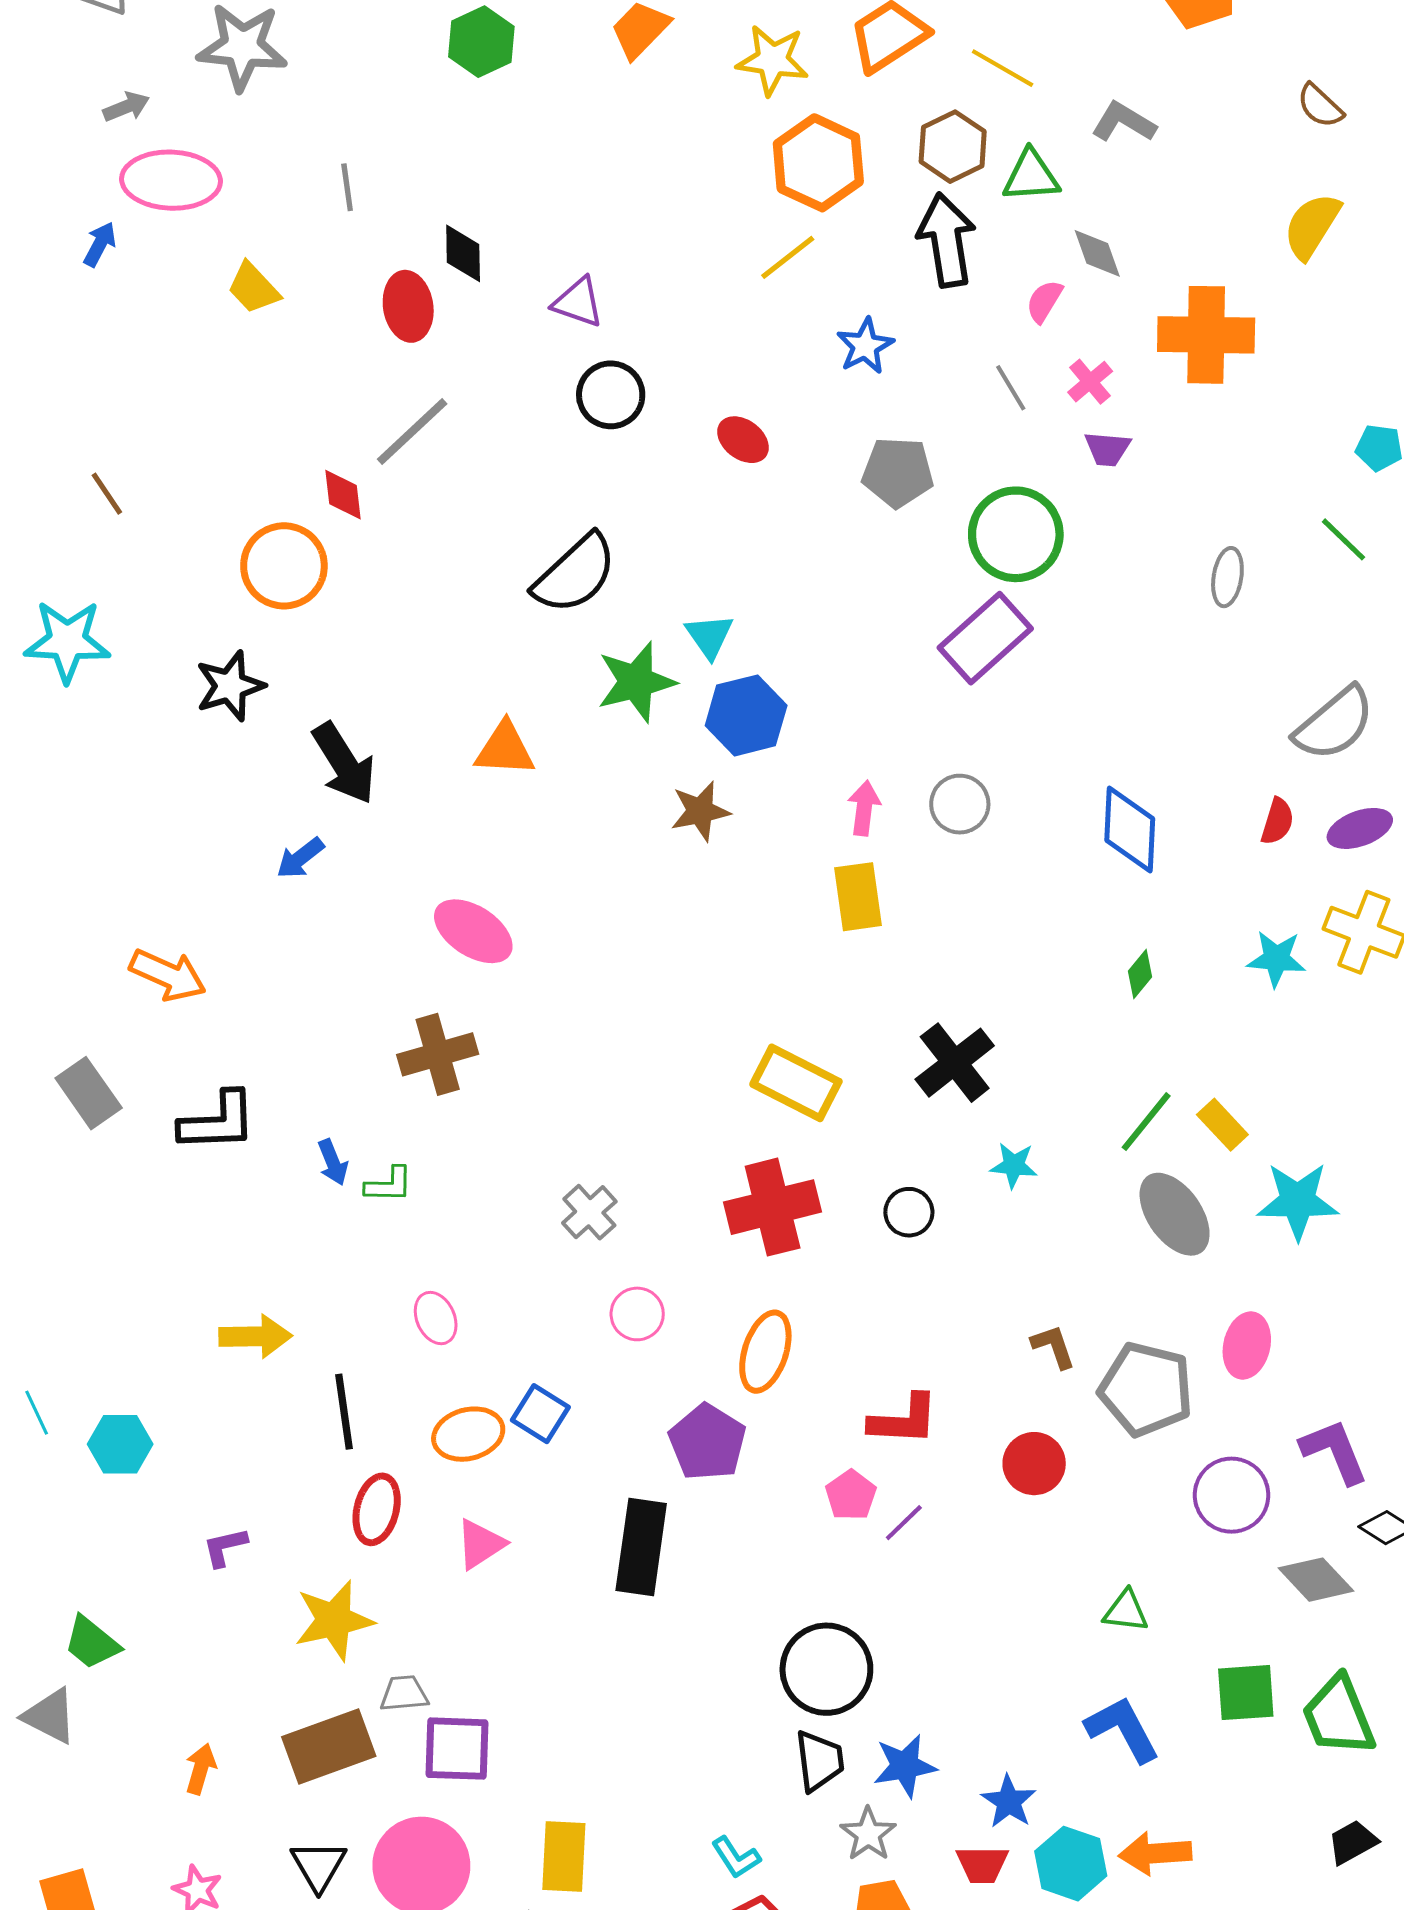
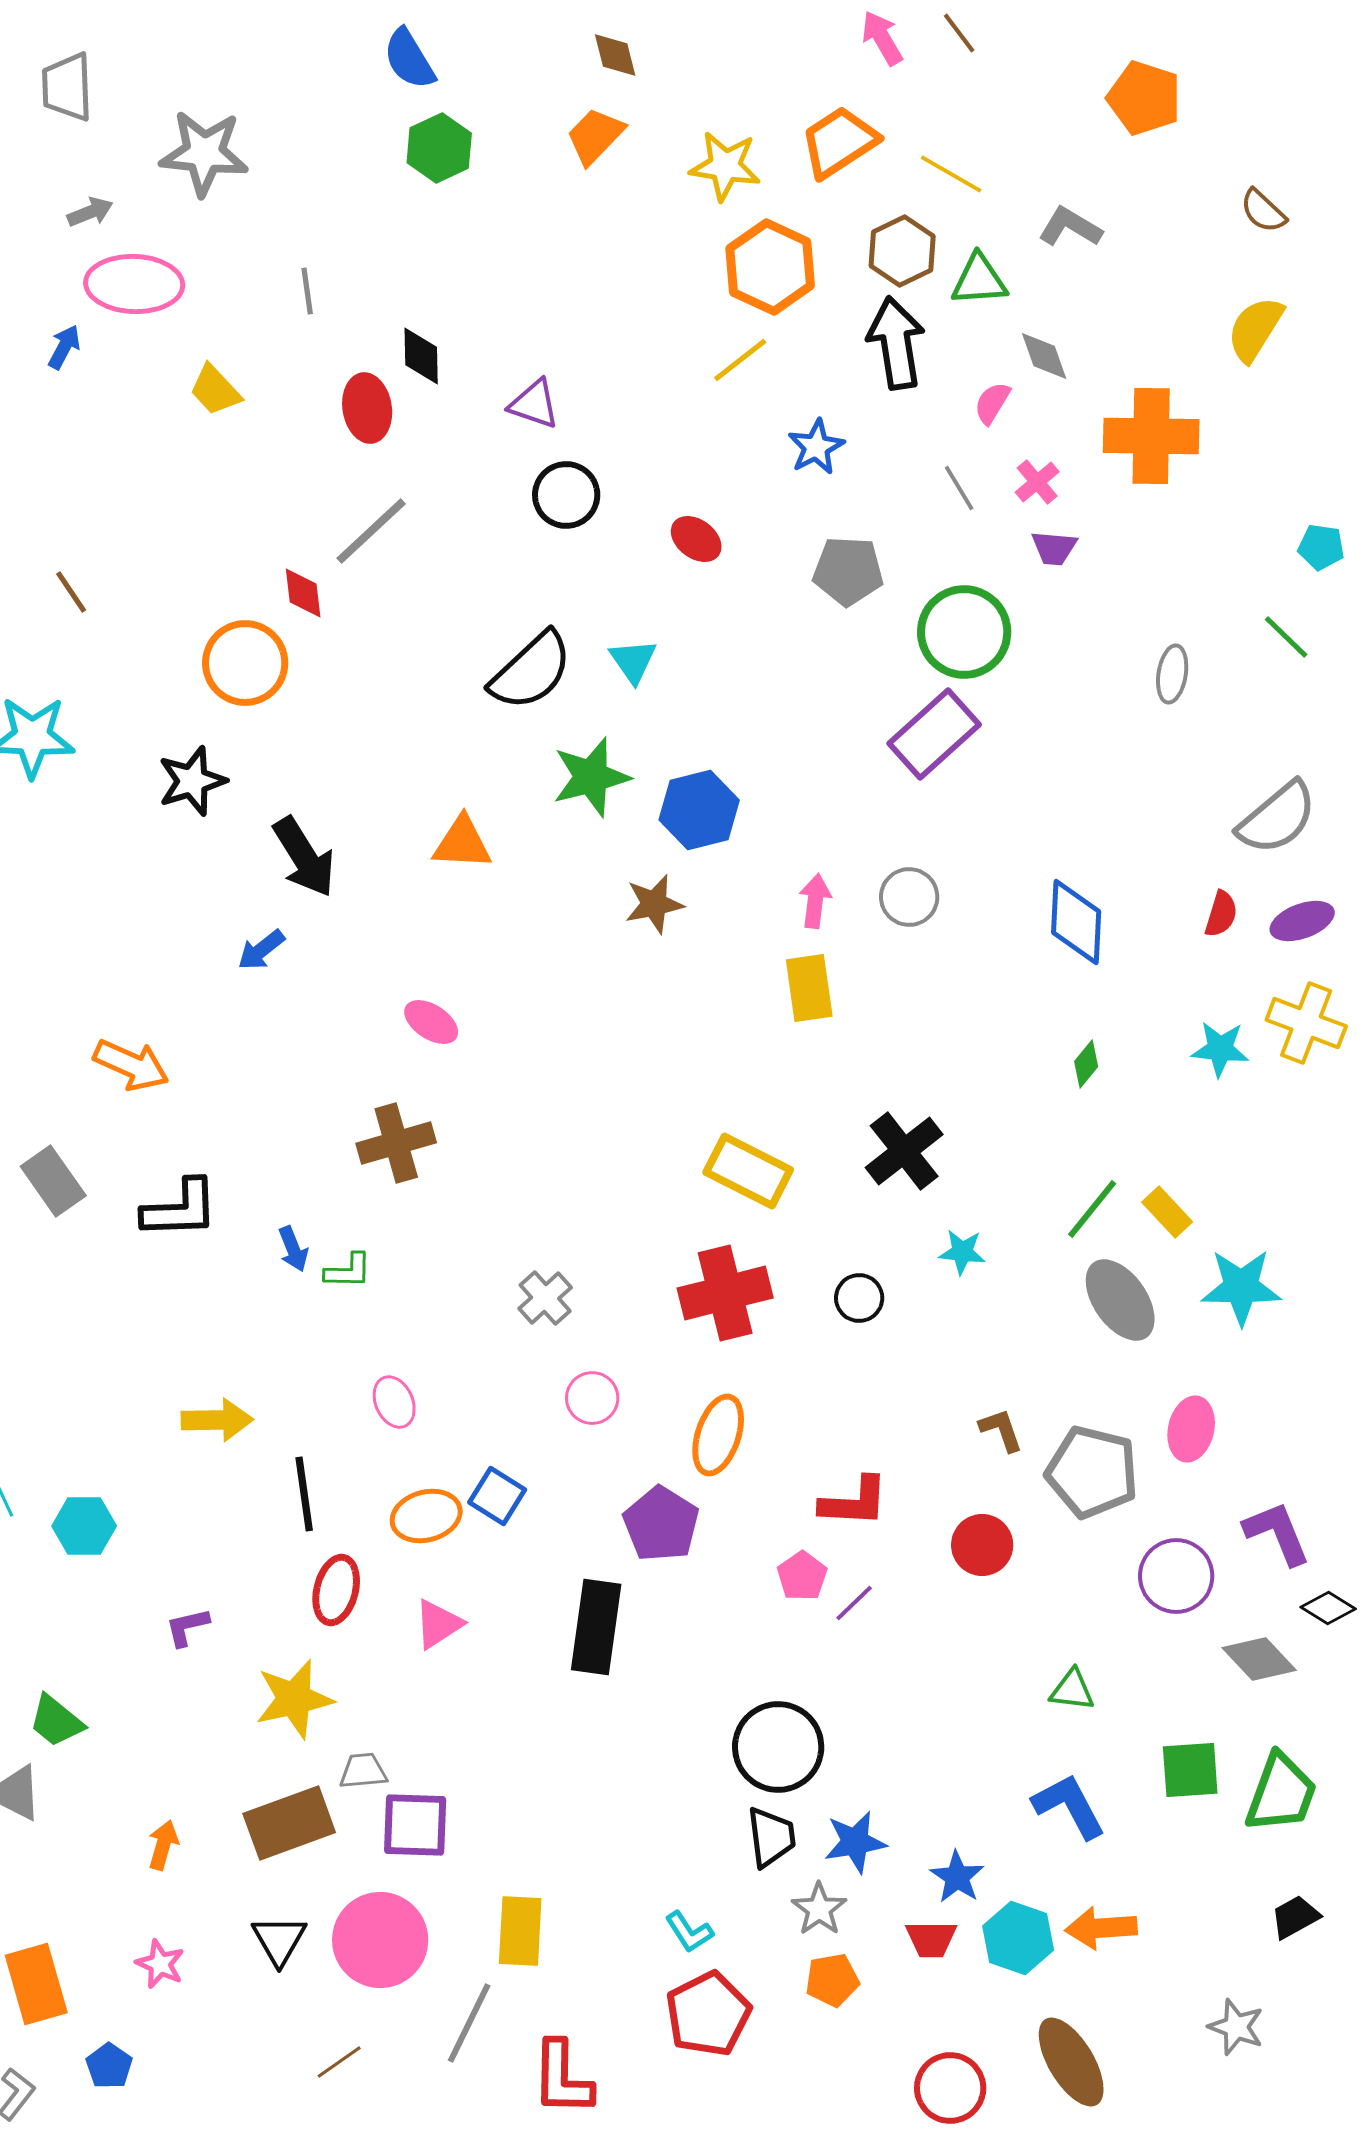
cyan triangle: (709, 636) -> (633, 661), moved
pink ellipse: (473, 931) -> (431, 1022), size x0.7
green trapezoid: (1338, 1716) -> (1281, 1793), turned -138

